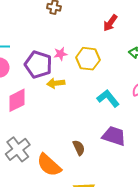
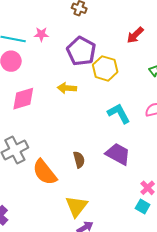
pink star: (61, 54) -> (41, 34), moved
purple pentagon: (38, 65) -> (81, 51), moved

